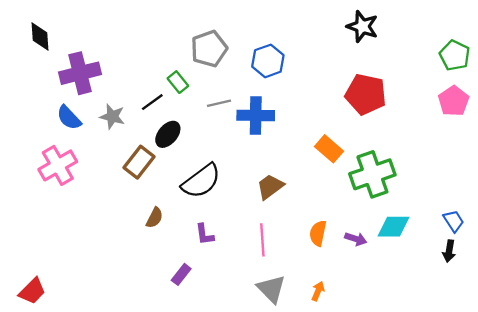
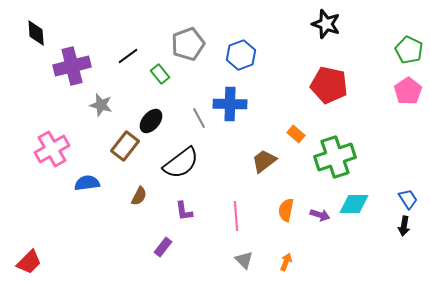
black line: (152, 102) -> (128, 56), moved
gray line: (219, 103) -> (199, 118), moved, turned 75
blue semicircle: (69, 118) -> (87, 183), moved, turned 125
orange rectangle: (329, 149) -> (296, 134), size x0.7
brown trapezoid: (270, 187) -> (264, 161), moved
gray triangle: (271, 289) -> (244, 260), size x0.7

